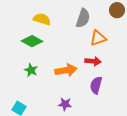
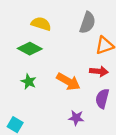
orange arrow: (66, 70) -> (68, 82), turned 40
purple star: (65, 104) -> (76, 118), moved

